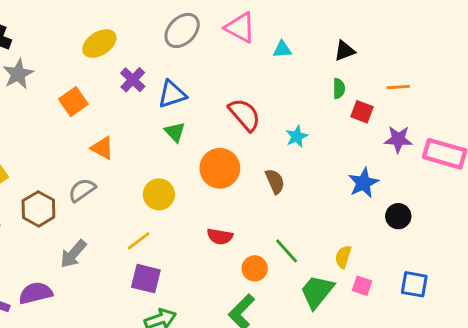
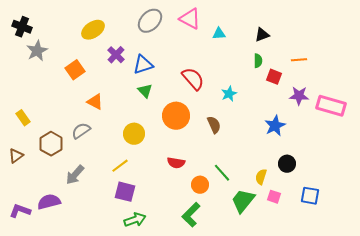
black circle: (398, 216) -> (287, 164), moved

